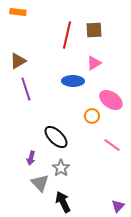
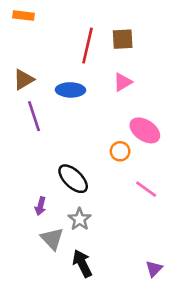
blue ellipse: (73, 81) -> (70, 90), moved

